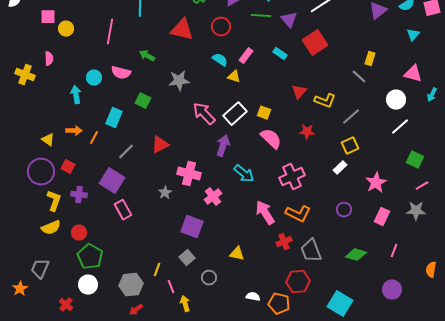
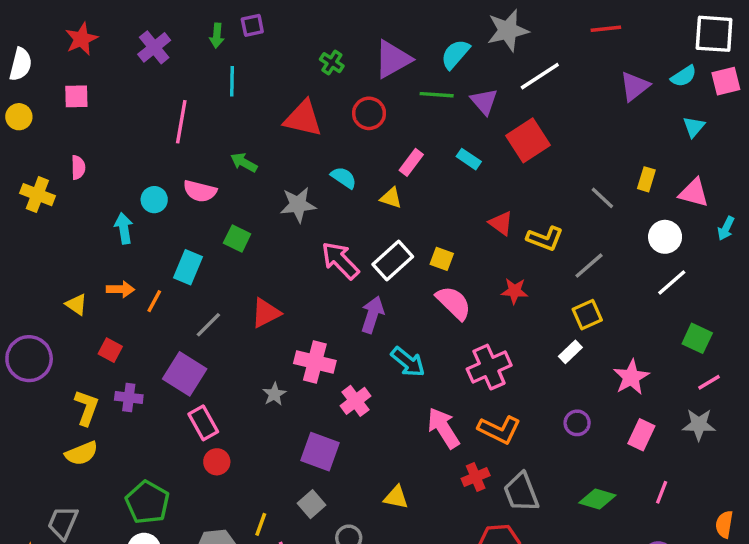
yellow circle: (66, 29) -> (19, 117), moved
yellow rectangle: (370, 59) -> (646, 179), moved
cyan semicircle: (220, 60) -> (344, 178), moved
red triangle: (299, 92) -> (501, 223), turned -35
purple circle: (41, 172) -> (29, 359), moved
red circle: (79, 233) -> (217, 462), moved

